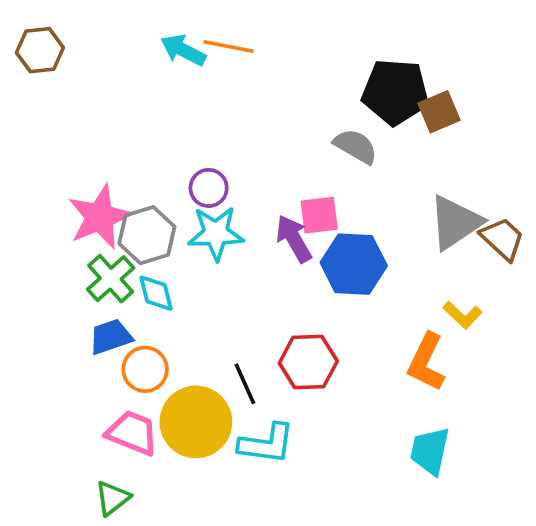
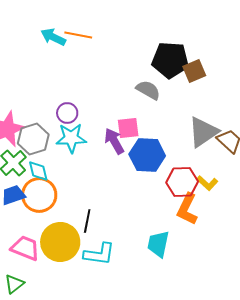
red hexagon: (308, 362) -> (182, 182), moved
orange circle: (145, 369) -> (39, 195), moved, size x1.4
black line: (245, 384) -> (87, 221), turned 35
cyan trapezoid: (430, 451) -> (158, 244), moved

